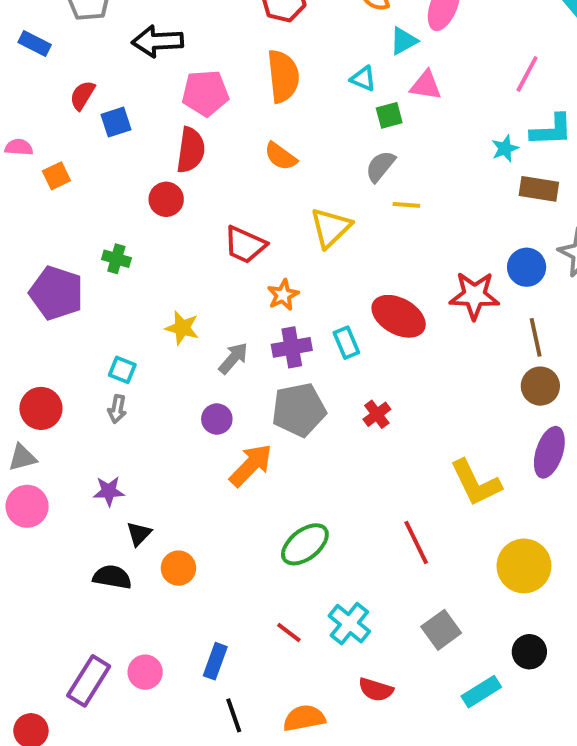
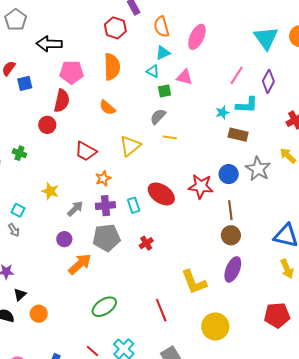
cyan triangle: (404, 41) -> (163, 53), moved
gray arrow: (117, 409) -> (14, 230), turned -48

